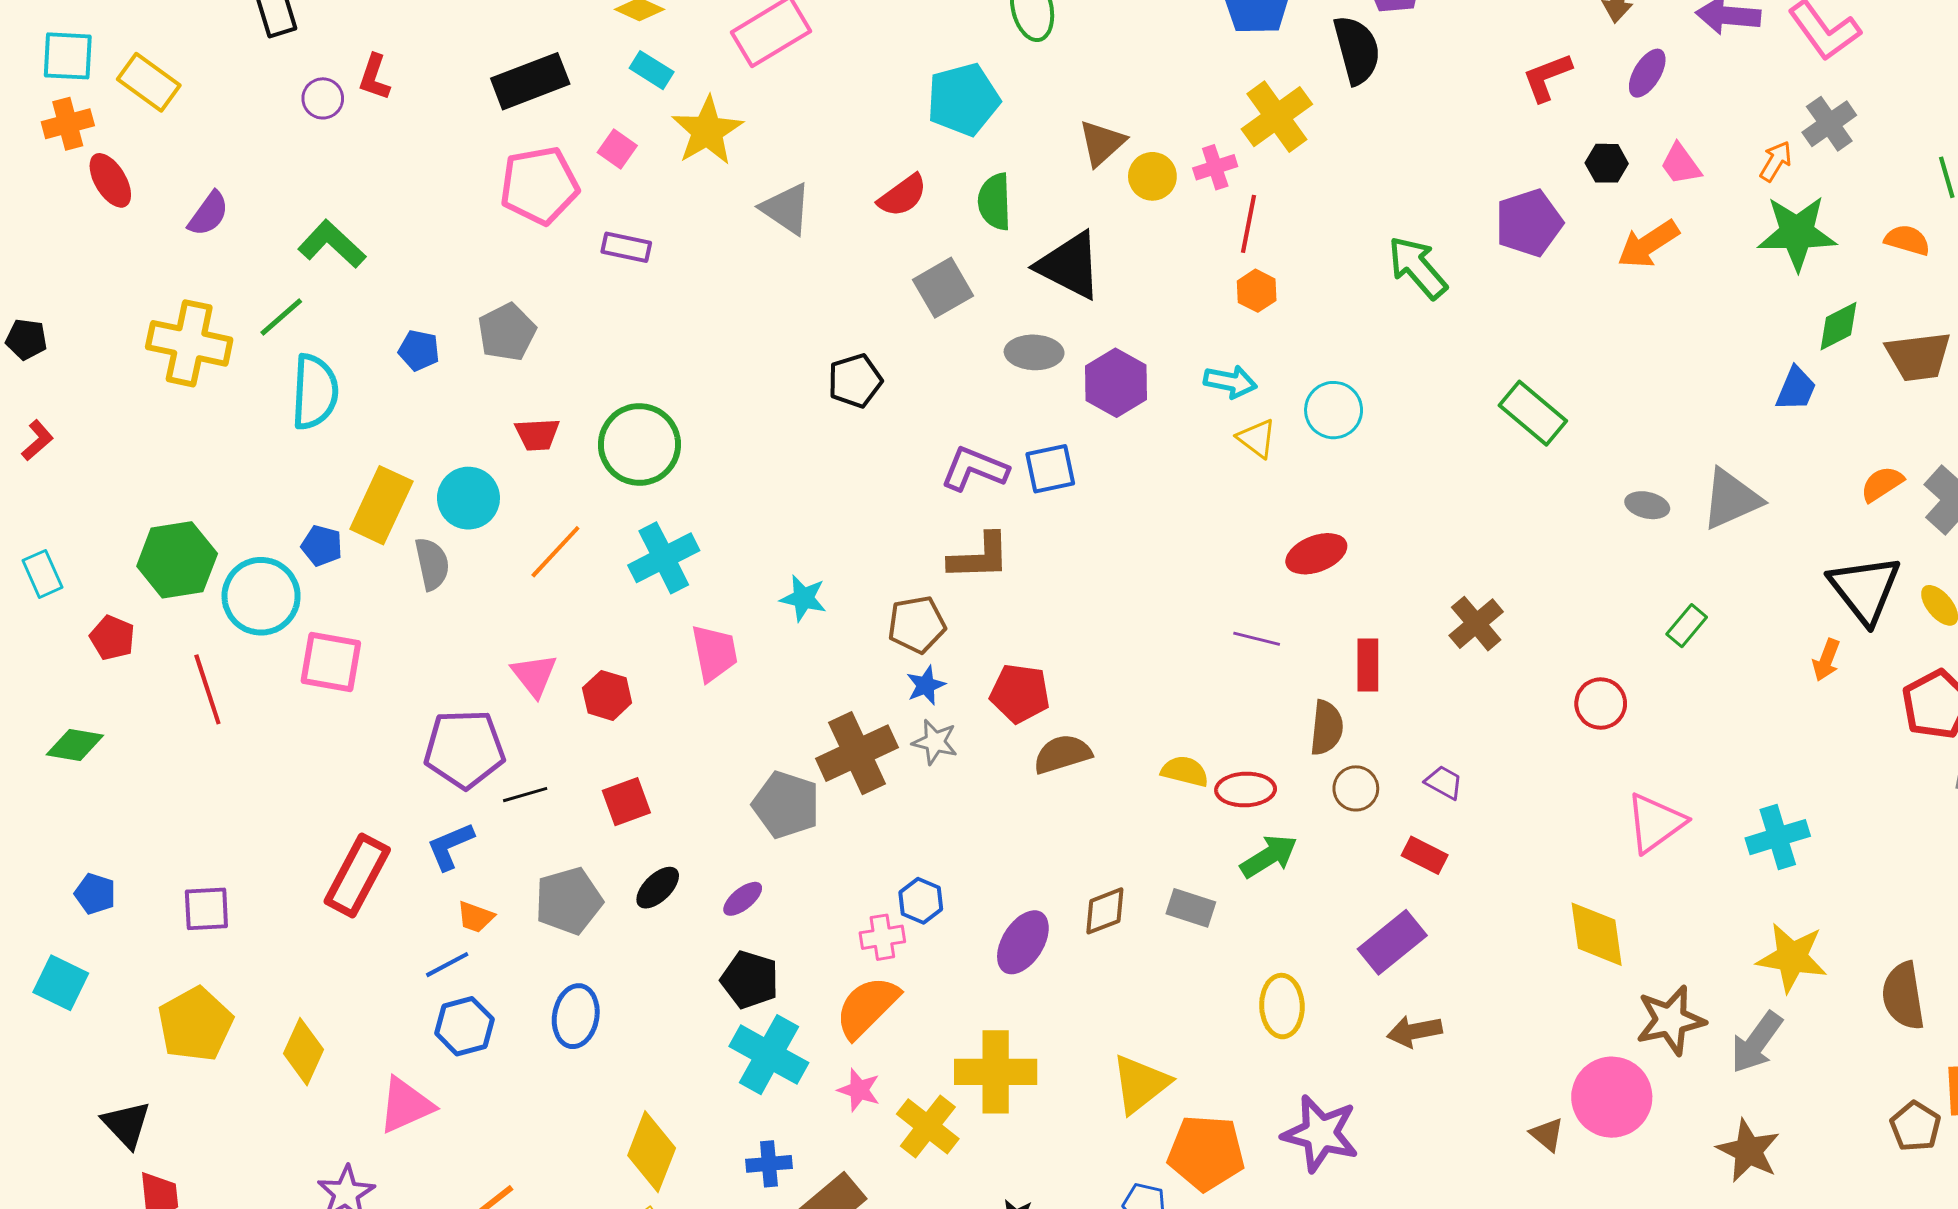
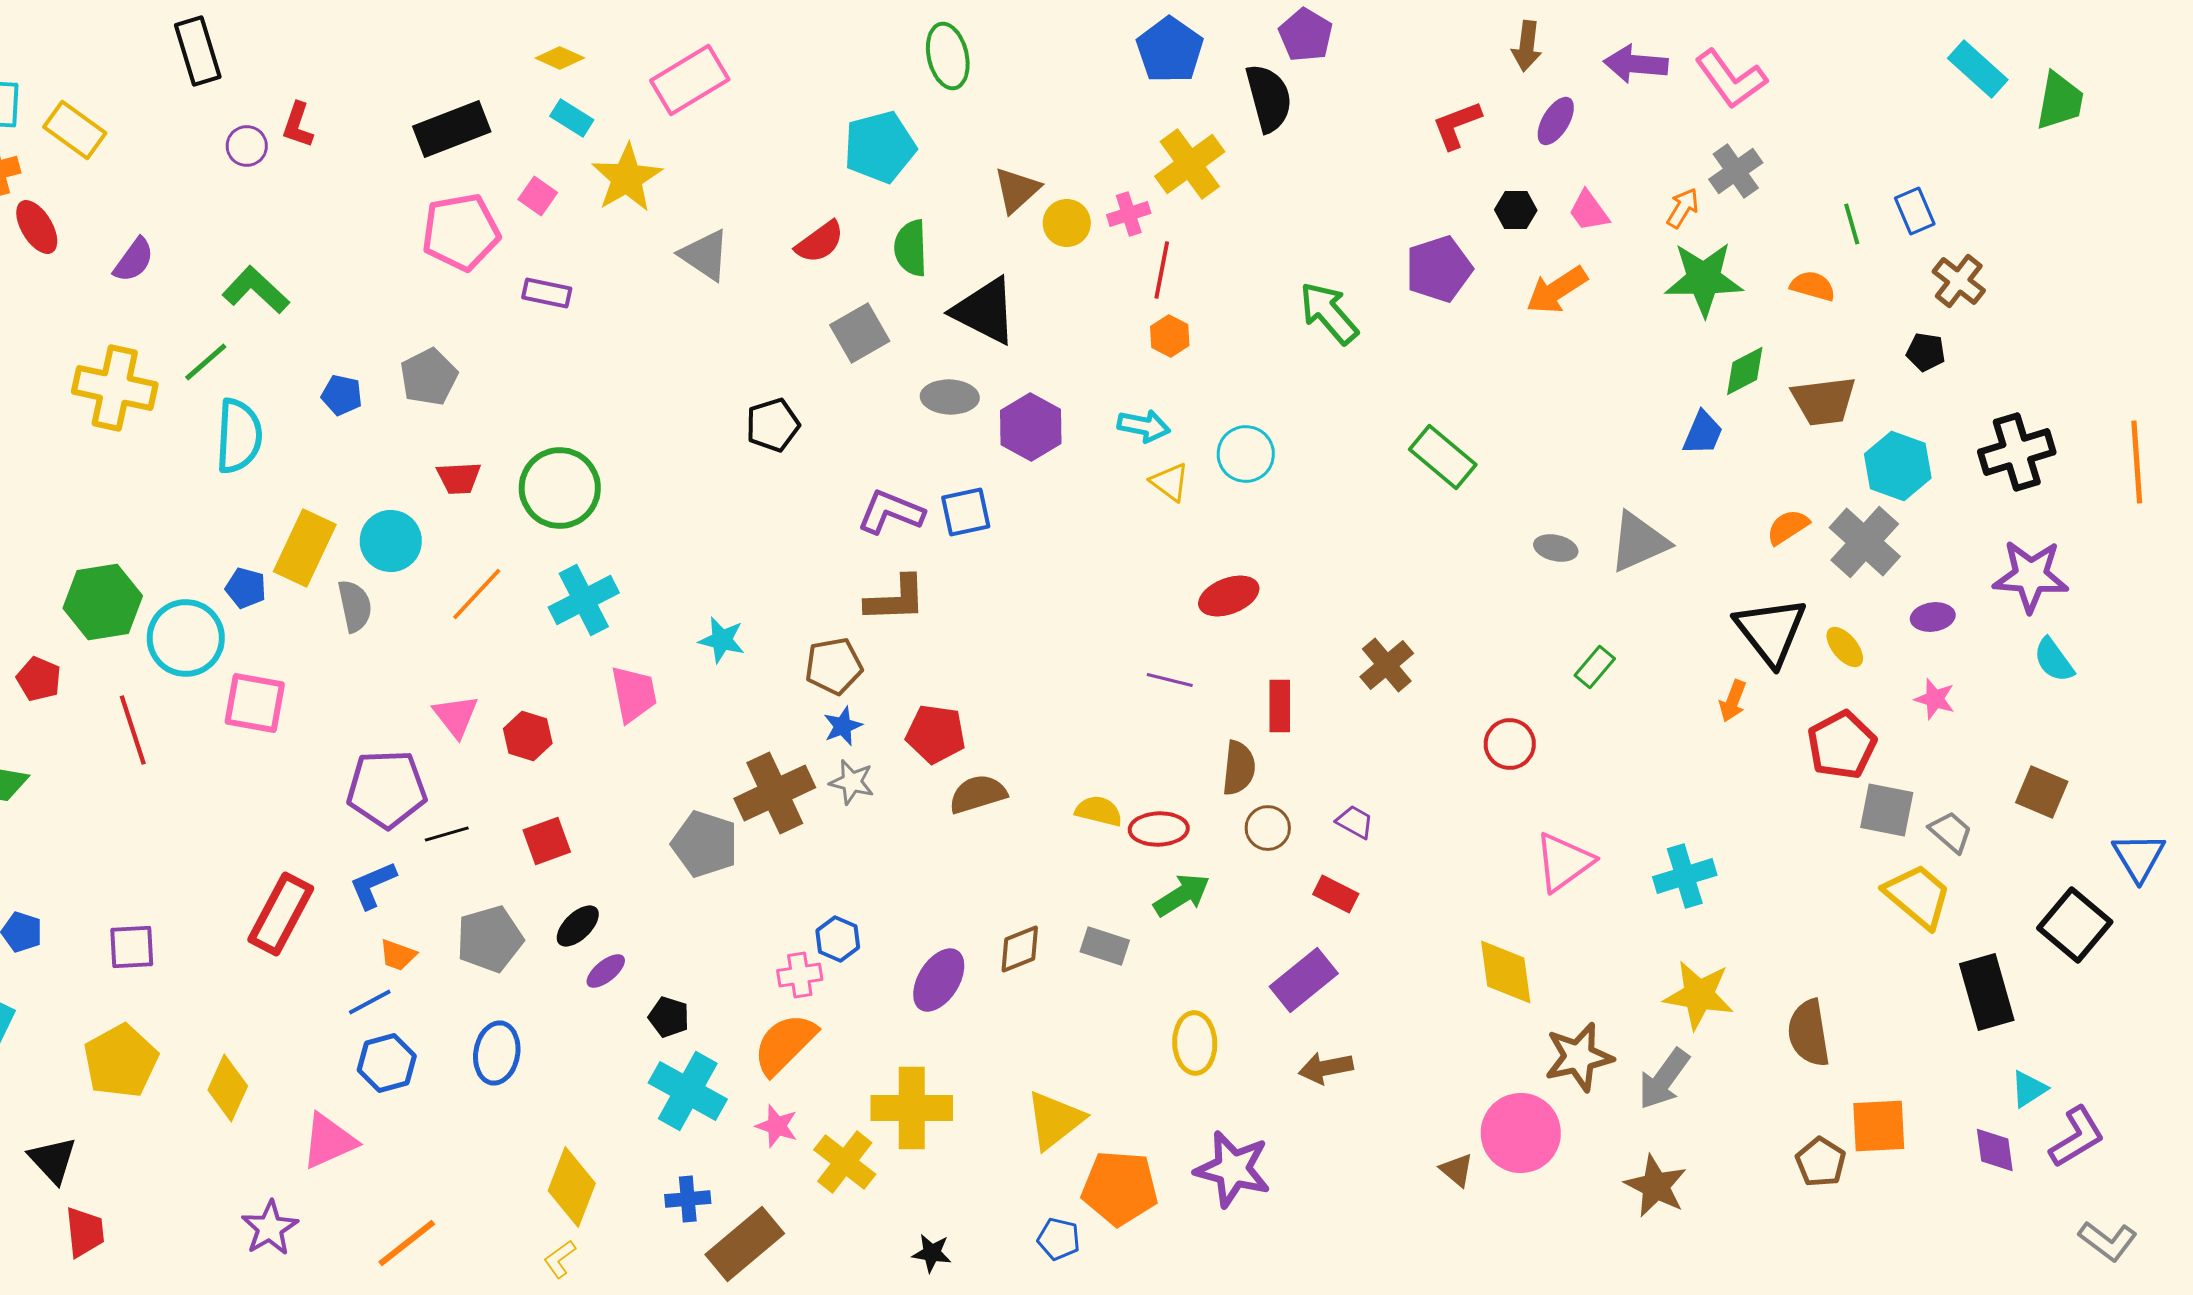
purple ellipse: (743, 899) -> (606, 971), moved
black pentagon: (750, 980) -> (669, 1017), size x0.7

